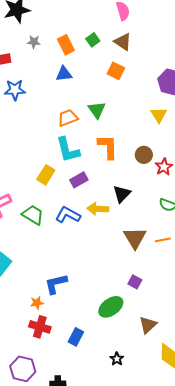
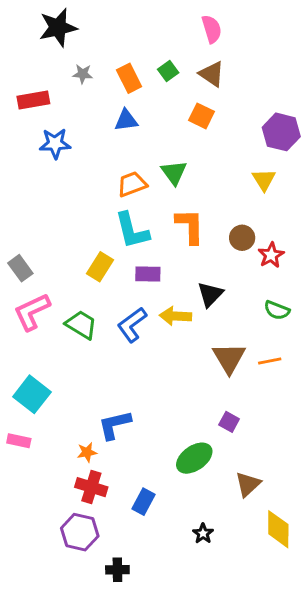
purple rectangle: (79, 180) -> (148, 274), turned 30
blue L-shape: (68, 215) -> (132, 325), turned -65
purple hexagon: (23, 369) -> (80, 532), moved

